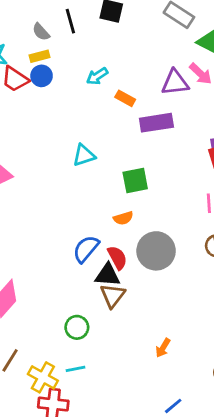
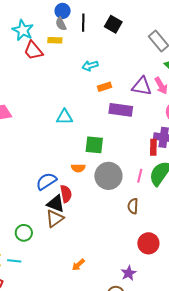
blue circle: (42, 76) -> (63, 11), moved
orange rectangle: (125, 98) -> (104, 87), turned -64
gray circle: (156, 251) -> (108, 176), moved

